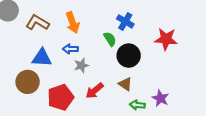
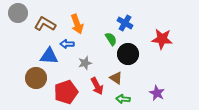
blue arrow: (70, 49) -> (67, 44), moved
brown triangle: (125, 84) -> (116, 78), moved
red arrow: (95, 91) -> (97, 86), turned -78
green arrow: (137, 105) -> (123, 99), moved

